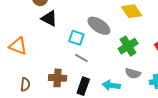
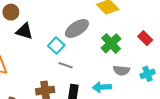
gray ellipse: (99, 26) -> (77, 28), turned -55
cyan square: (76, 38) -> (56, 45), turned 35

